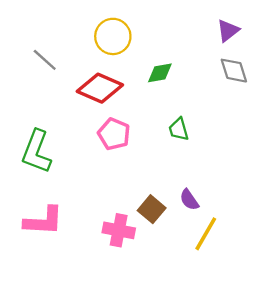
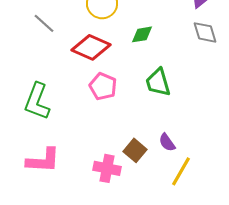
green trapezoid: (179, 129) -> (158, 82), size x1.4

